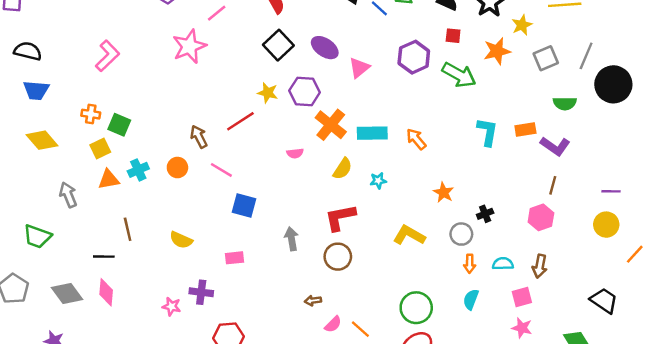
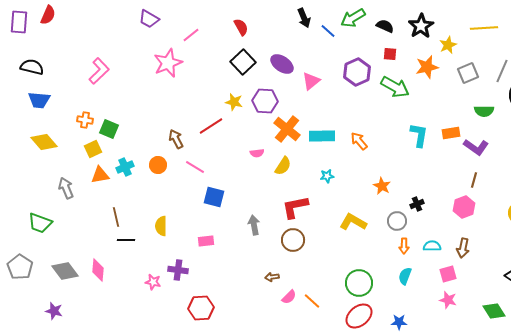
yellow semicircle: (343, 169) -> (283, 166), moved
yellow semicircle: (181, 240) -> (161, 226), turned 66
black line: (104, 257) -> (126, 240), moved

